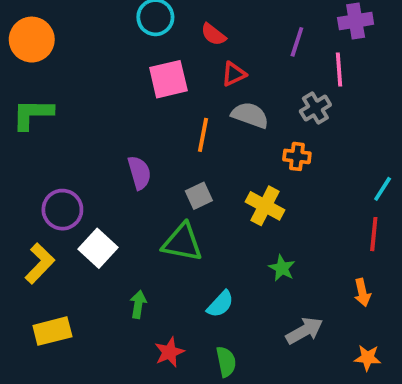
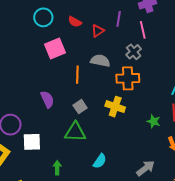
red triangle: (234, 74) -> (98, 31), moved
orange cross: (297, 156) -> (128, 78), size x1.6
white square: (98, 248) -> (32, 142), turned -36
green star: (282, 268) -> (154, 121), moved

